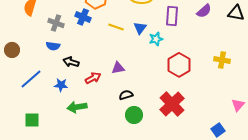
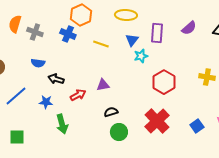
gray cross: (56, 23) -> (35, 32), moved
blue triangle: (140, 28) -> (132, 40), moved
green arrow: (77, 107) -> (62, 124), turned -96
blue square: (218, 130) -> (197, 126), moved

